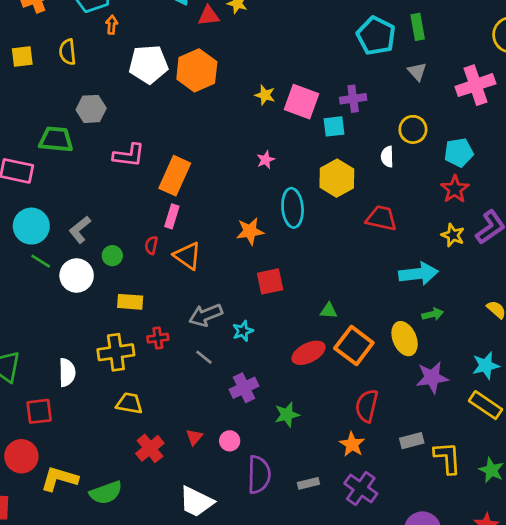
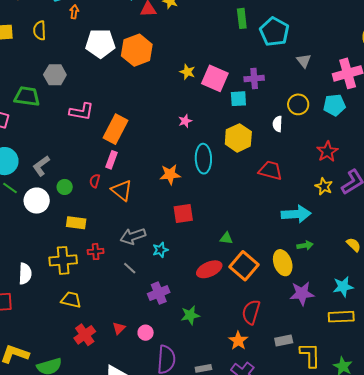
green rectangle: (418, 27) -> (242, 18), moved
cyan pentagon: (459, 152) -> (334, 105), moved
yellow rectangle: (486, 405) -> (341, 317), turned -40

